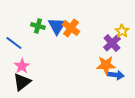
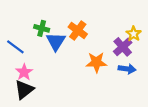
blue triangle: (57, 26) -> (56, 41), moved
orange star: (106, 65) -> (96, 62), moved
blue arrow: (116, 75) -> (127, 69), moved

